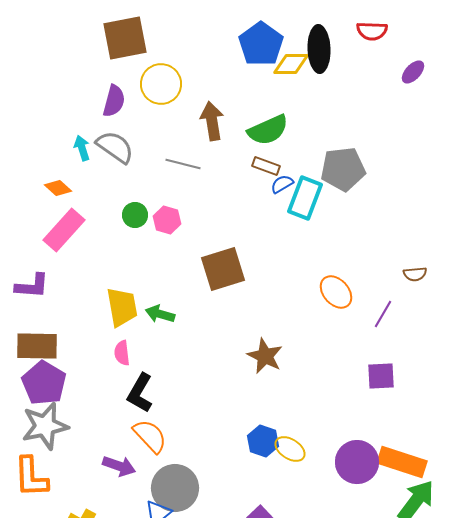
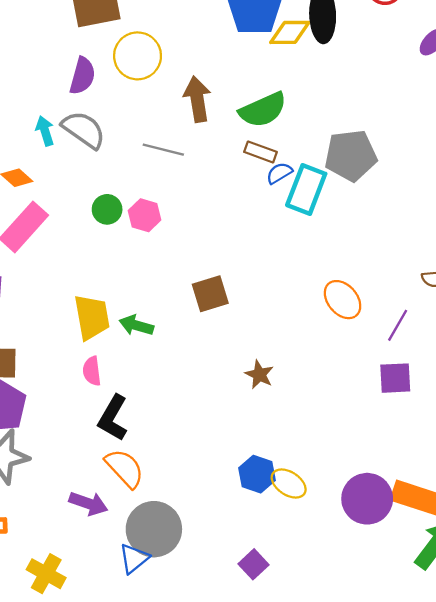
brown square: (223, 269) -> (210, 294), moved, size x0.7
brown star: (265, 356) -> (259, 375), size x0.7
purple square: (381, 376) -> (395, 378), moved

